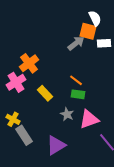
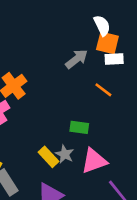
orange square: (88, 31) -> (107, 43), moved
orange line: (76, 80) -> (103, 90), moved
yellow rectangle: (45, 93) -> (48, 157), moved

